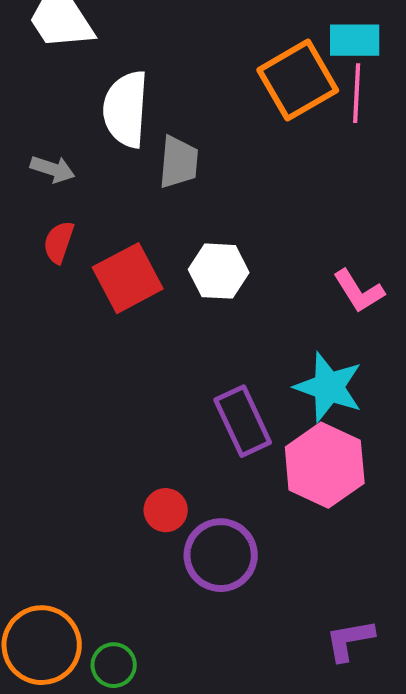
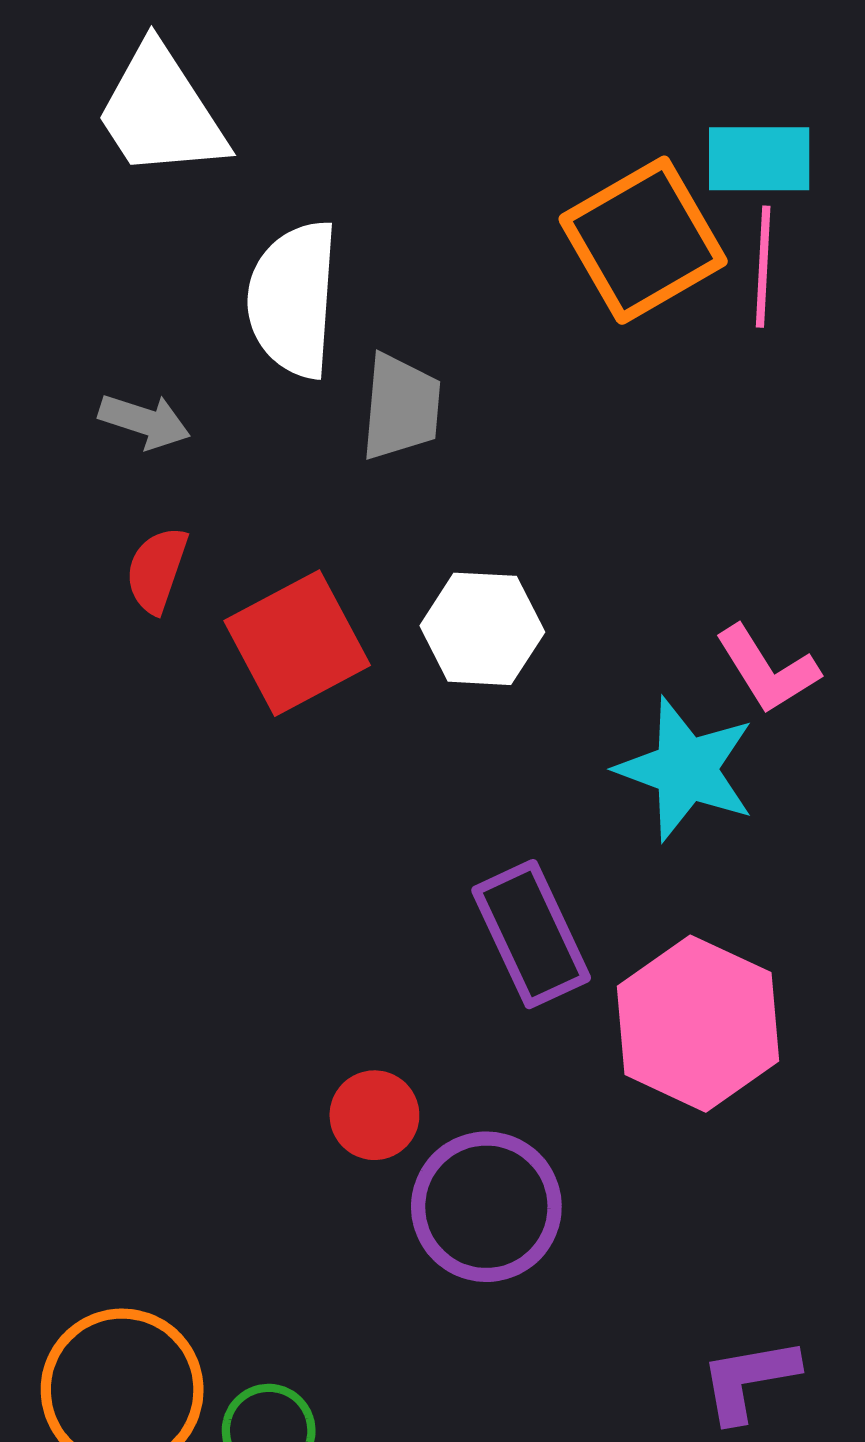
cyan star: (329, 387) -> (686, 769), moved

